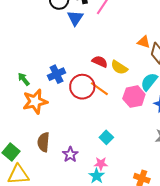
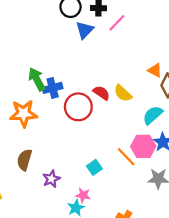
red semicircle: (100, 62) -> (101, 93), moved
green arrow: (24, 79) -> (37, 79), moved, size x1.5
orange line: (99, 89) -> (126, 157), moved
pink hexagon: (134, 97) -> (143, 146), moved

